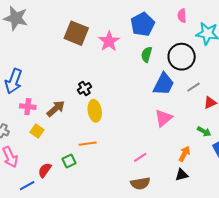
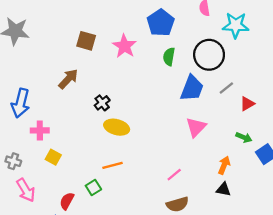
brown square: (76, 33) -> (86, 41), size x0.7
brown arrow: (56, 109) -> (68, 79), moved
yellow ellipse: (95, 111) -> (117, 127), turned -60
black triangle: (182, 175) -> (224, 189), turned 32

